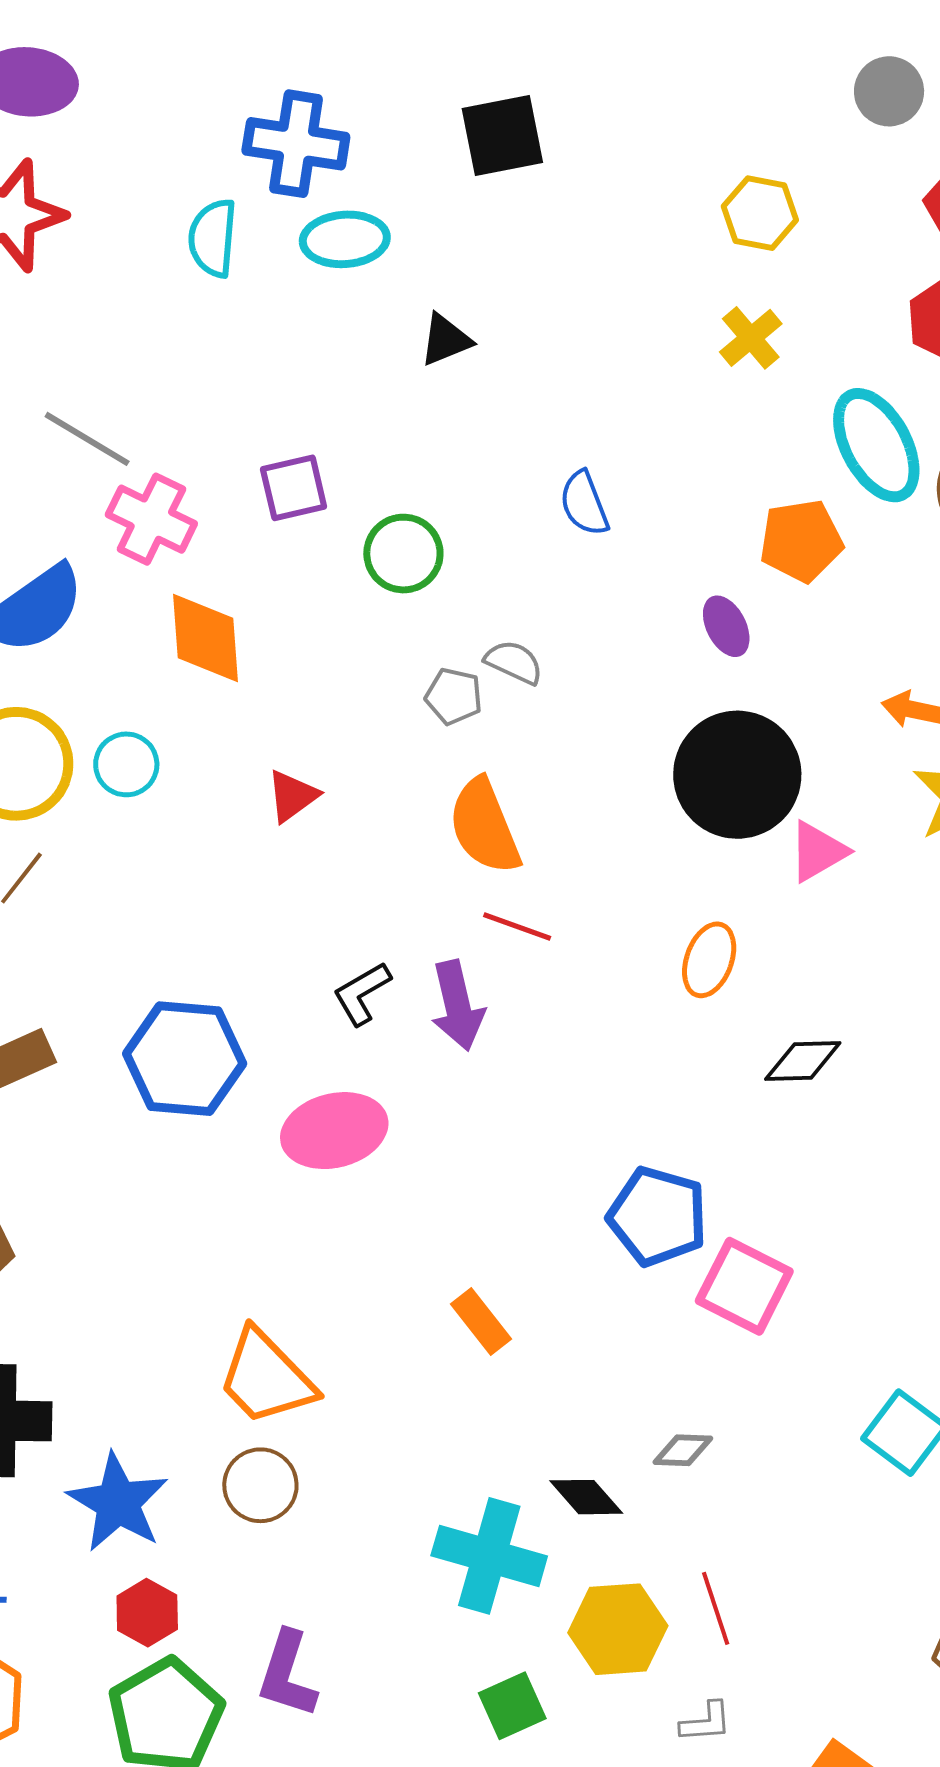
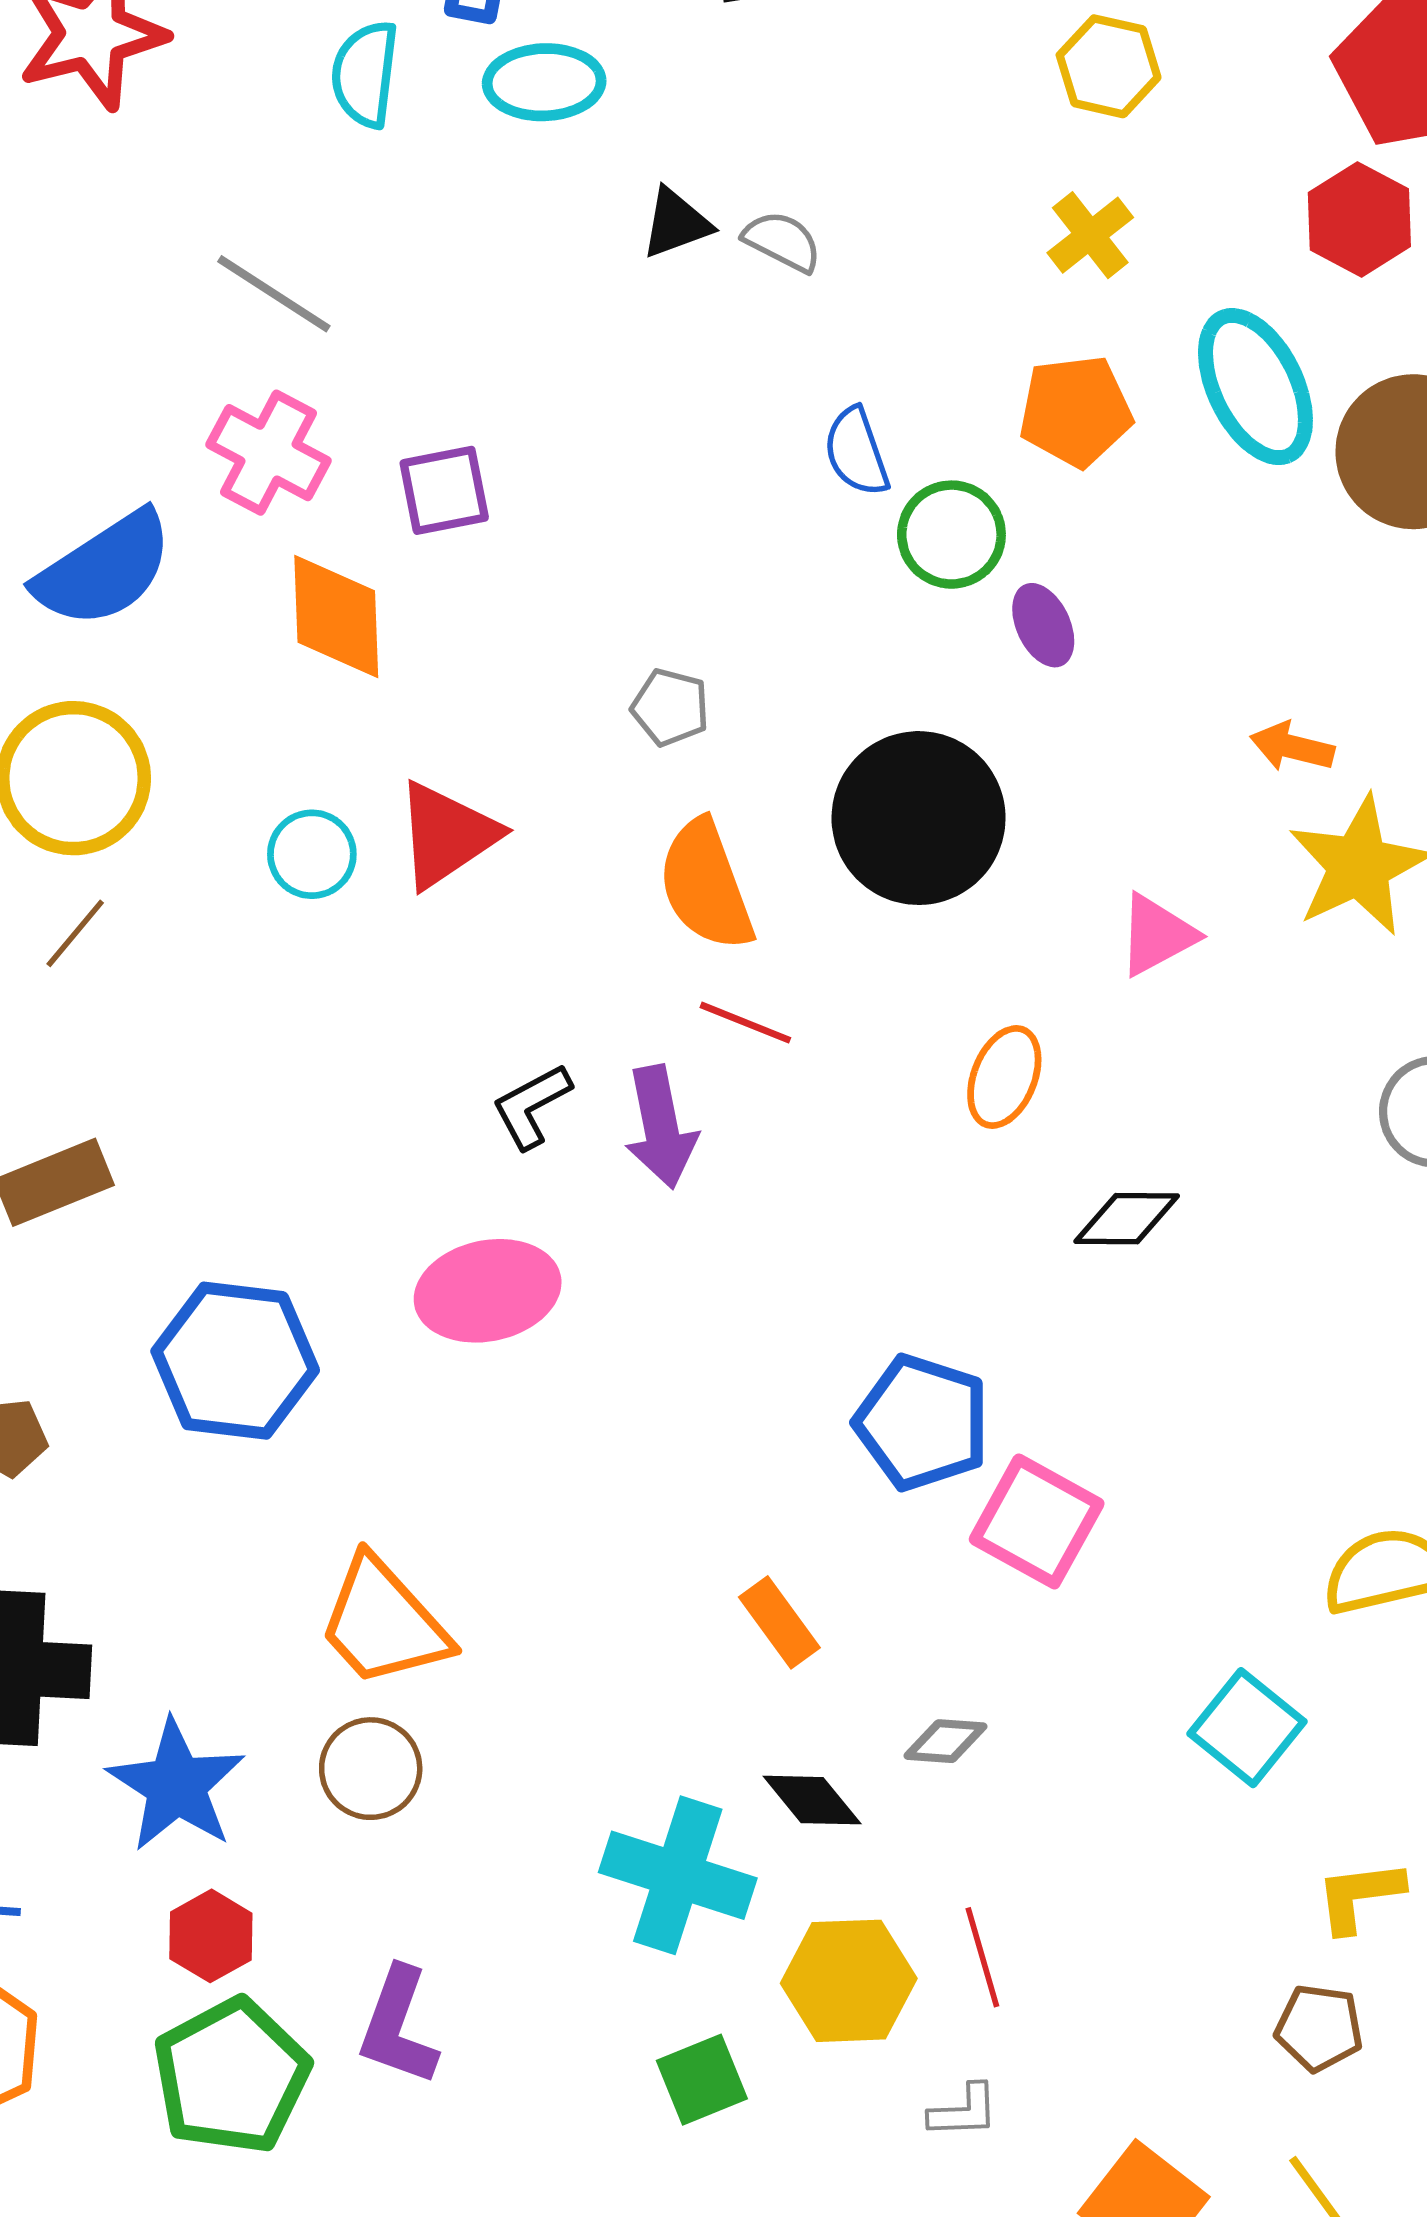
gray line: (87, 439) -> (274, 294), moved
purple square: (294, 488) -> (444, 490), moved
orange pentagon: (801, 541) -> (1076, 411), moved
green circle: (403, 554) -> (951, 535), moved
gray semicircle: (514, 662) -> (782, 241), moved
cyan circle: (126, 764) -> (312, 854), moved
black circle: (737, 775) -> (919, 818), moved
red triangle: (292, 796) -> (447, 835), size x1.5
blue hexagon: (185, 1059) -> (235, 1361), moved
orange rectangle: (481, 1322) -> (779, 1622), moved

